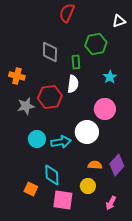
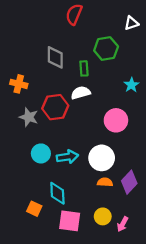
cyan star: (110, 77) -> (131, 85), moved
white semicircle: (73, 84) -> (81, 93), turned -114
gray star: (26, 106) -> (29, 117), turned 30
white circle: (87, 132) -> (102, 158), moved
yellow circle: (88, 186) -> (103, 216), moved

